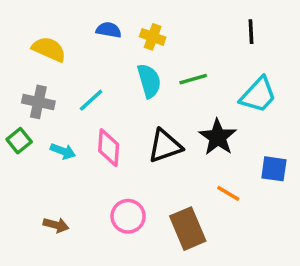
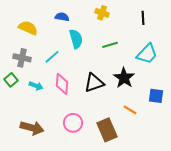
yellow cross: (153, 37) -> (102, 13), moved
cyan semicircle: (149, 81) -> (76, 39), moved
brown arrow: (56, 225) -> (32, 128), size x1.6

